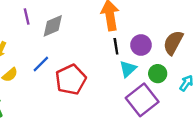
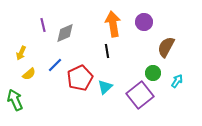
purple circle: (141, 45) -> (144, 22), moved
black line: (116, 46) -> (107, 51), moved
cyan triangle: (128, 69) -> (105, 87), moved

